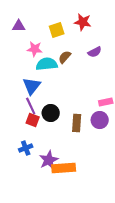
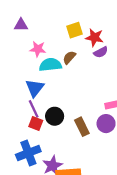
red star: (83, 22) -> (94, 37), moved
yellow square: (57, 30) -> (75, 30), moved
brown rectangle: (77, 123) -> (82, 127), turned -30
blue cross: (26, 148) -> (28, 153), size x1.6

